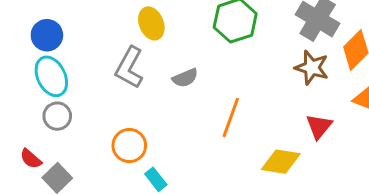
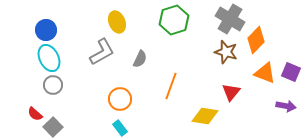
gray L-shape: (129, 68) -> (102, 52), turned -148
gray semicircle: (185, 78) -> (140, 59), turned -42
orange circle: (129, 146) -> (120, 99), moved

